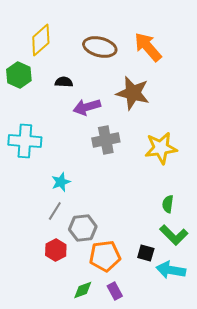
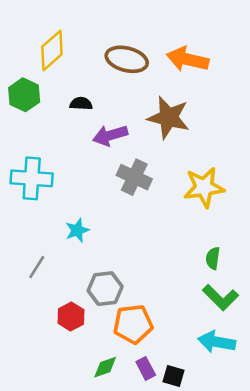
orange arrow: (148, 47) -> (187, 59), turned -36
gray cross: (106, 140) -> (134, 177), turned 36
gray line: (55, 211) -> (37, 267), moved
black square: (146, 253) -> (174, 376), moved

